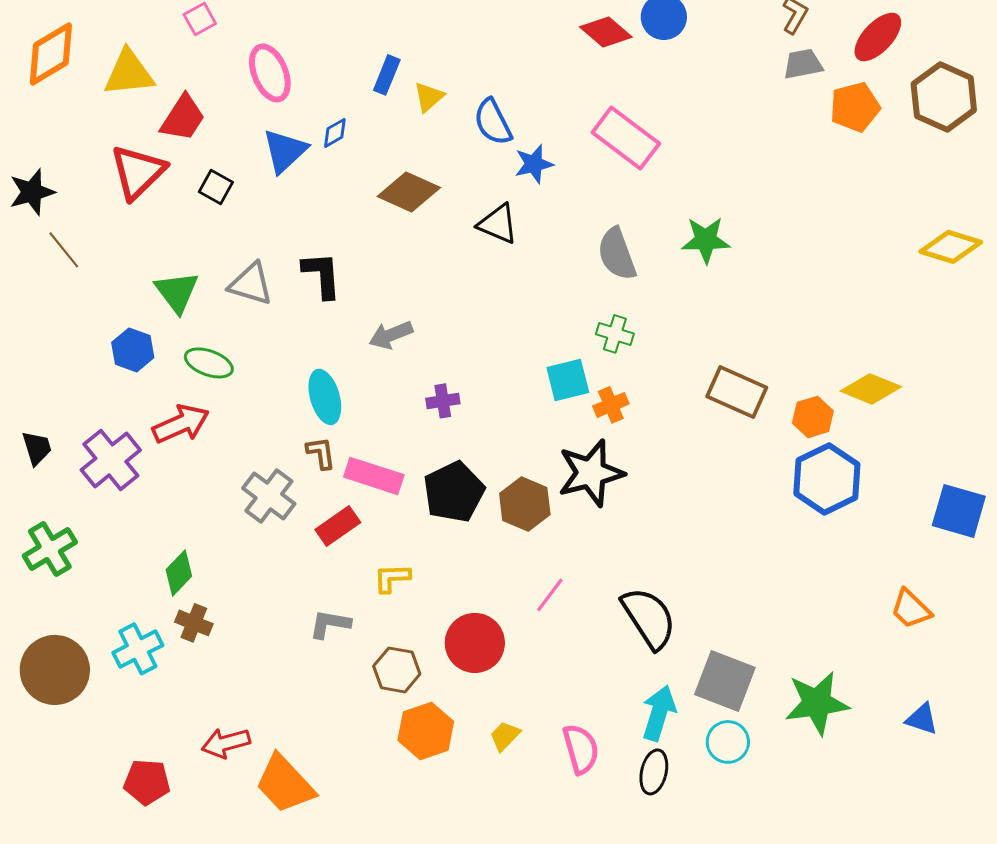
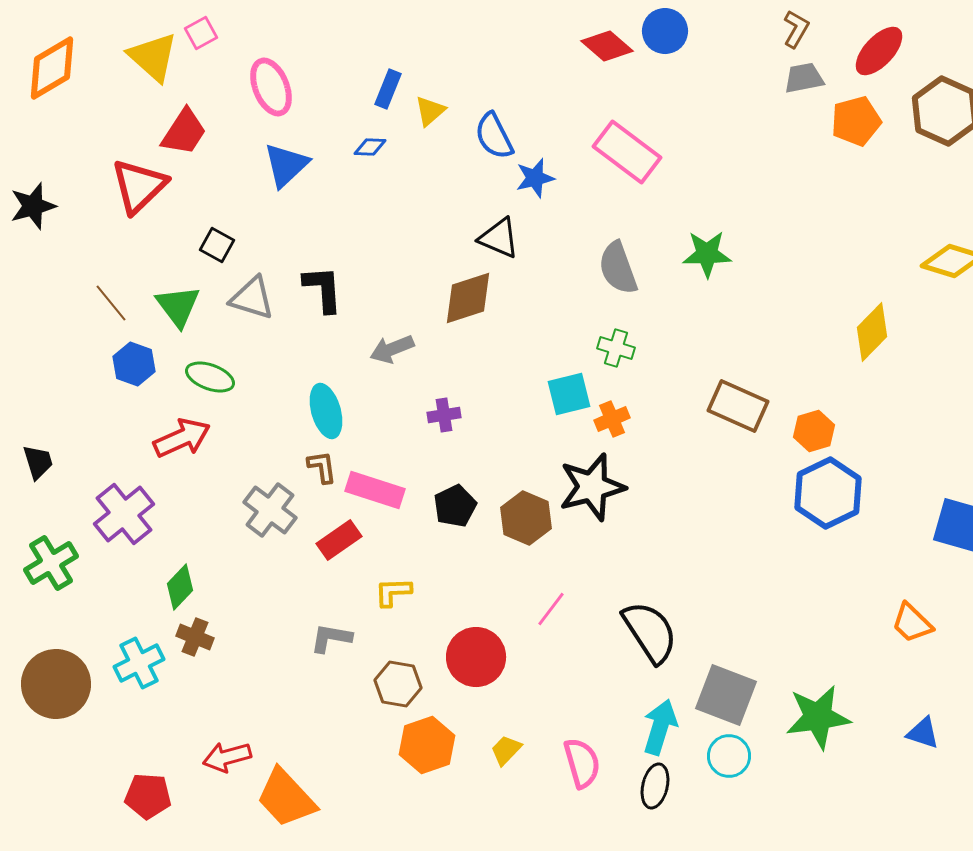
yellow triangle: (129, 73) -> (153, 57), moved, turned 48
blue diamond: (335, 133) -> (370, 147), moved, turned 32
black square: (216, 187) -> (217, 245), moved
brown diamond: (409, 192) -> (468, 298), moved, turned -42
brown line: (64, 250) -> (111, 303), moved
yellow diamond: (871, 389) -> (872, 332), moved, turned -68
purple cross: (111, 460) -> (124, 514), moved
black pentagon: (454, 492) -> (455, 506), size x0.7

